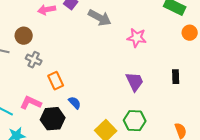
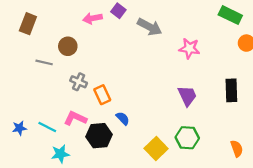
gray cross: (34, 60) -> (79, 82), moved
black rectangle: (176, 77) -> (231, 90), size x1.5

